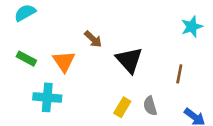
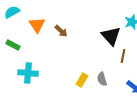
black triangle: (129, 60) -> (111, 36), moved
orange triangle: (64, 61) -> (37, 25), moved

